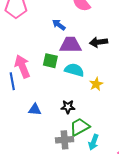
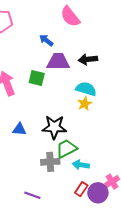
cyan semicircle: (74, 70) -> (86, 89), moved
black star: (68, 107) -> (54, 127), size x1.6
cyan arrow: (94, 142) -> (81, 165), turned 77

